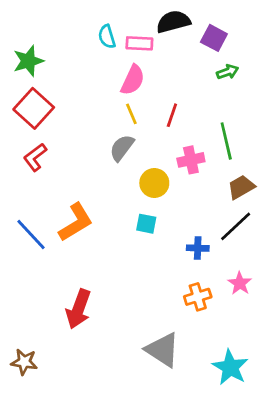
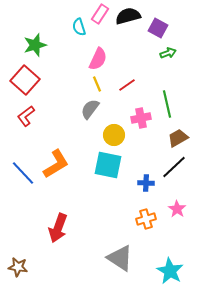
pink rectangle: (139, 43) -> (100, 14), moved, turned -60
green star: (28, 61) -> (35, 45), moved
red line: (172, 115) -> (127, 85), turned 36
cyan square: (146, 224) -> (108, 165), size x1.8

